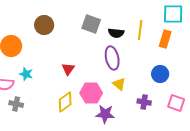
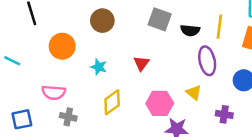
purple ellipse: (112, 58) -> (207, 61), moved
red triangle: (68, 69) -> (141, 63), moved
cyan star: (26, 74) -> (99, 67), moved
yellow diamond: (65, 102) -> (112, 102), moved

